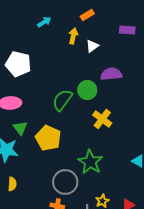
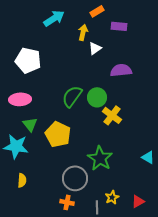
cyan arrow: (44, 22) -> (54, 18), size x1.5
purple rectangle: (127, 30) -> (119, 26), moved
white triangle: (92, 46) -> (95, 48), moved
green circle: (87, 90) -> (97, 97), moved

